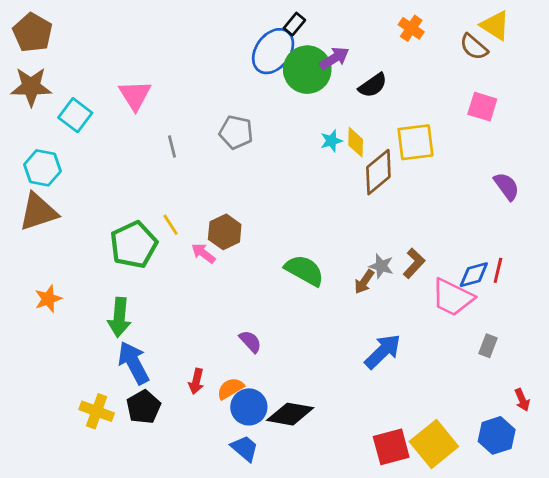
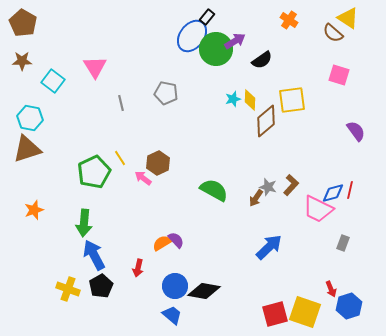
brown star: (31, 87) -> (22, 61), size x0.7
orange semicircle: (230, 388) -> (162, 243), moved
red arrow: (522, 400) -> (331, 289), moved
yellow square: (434, 444) -> (305, 312), turned -32

